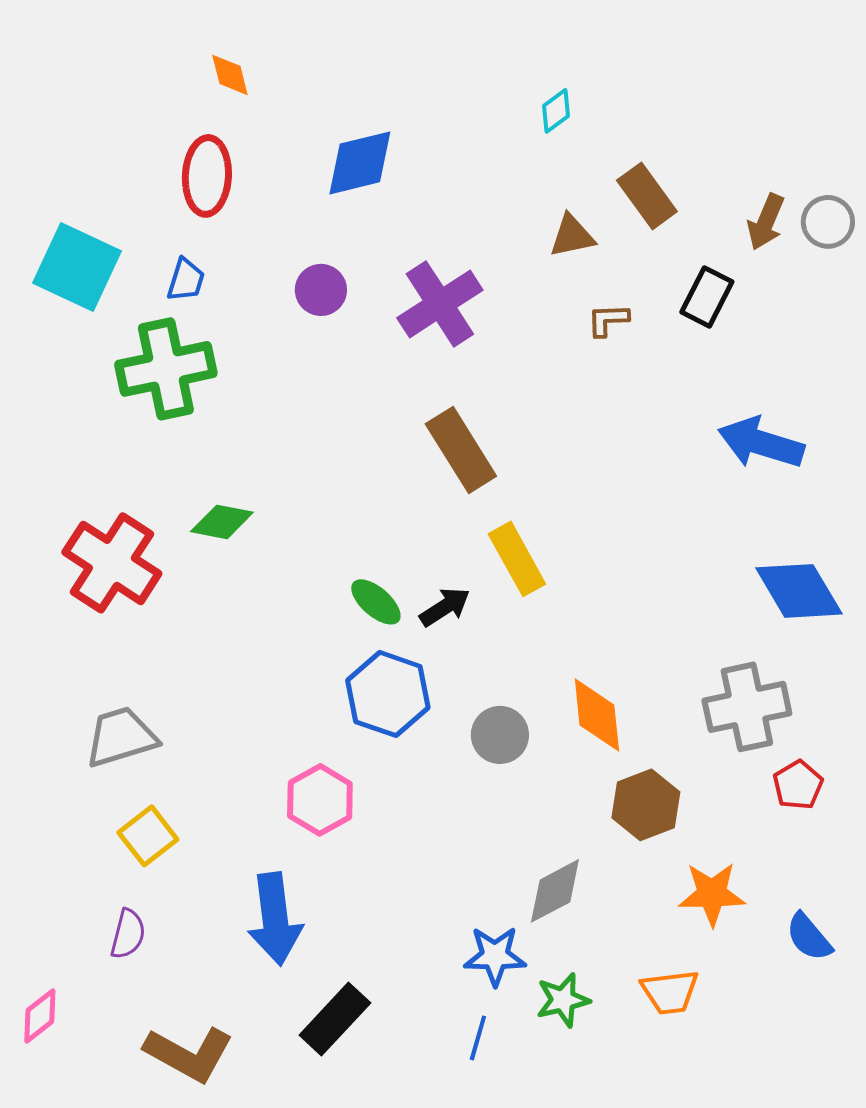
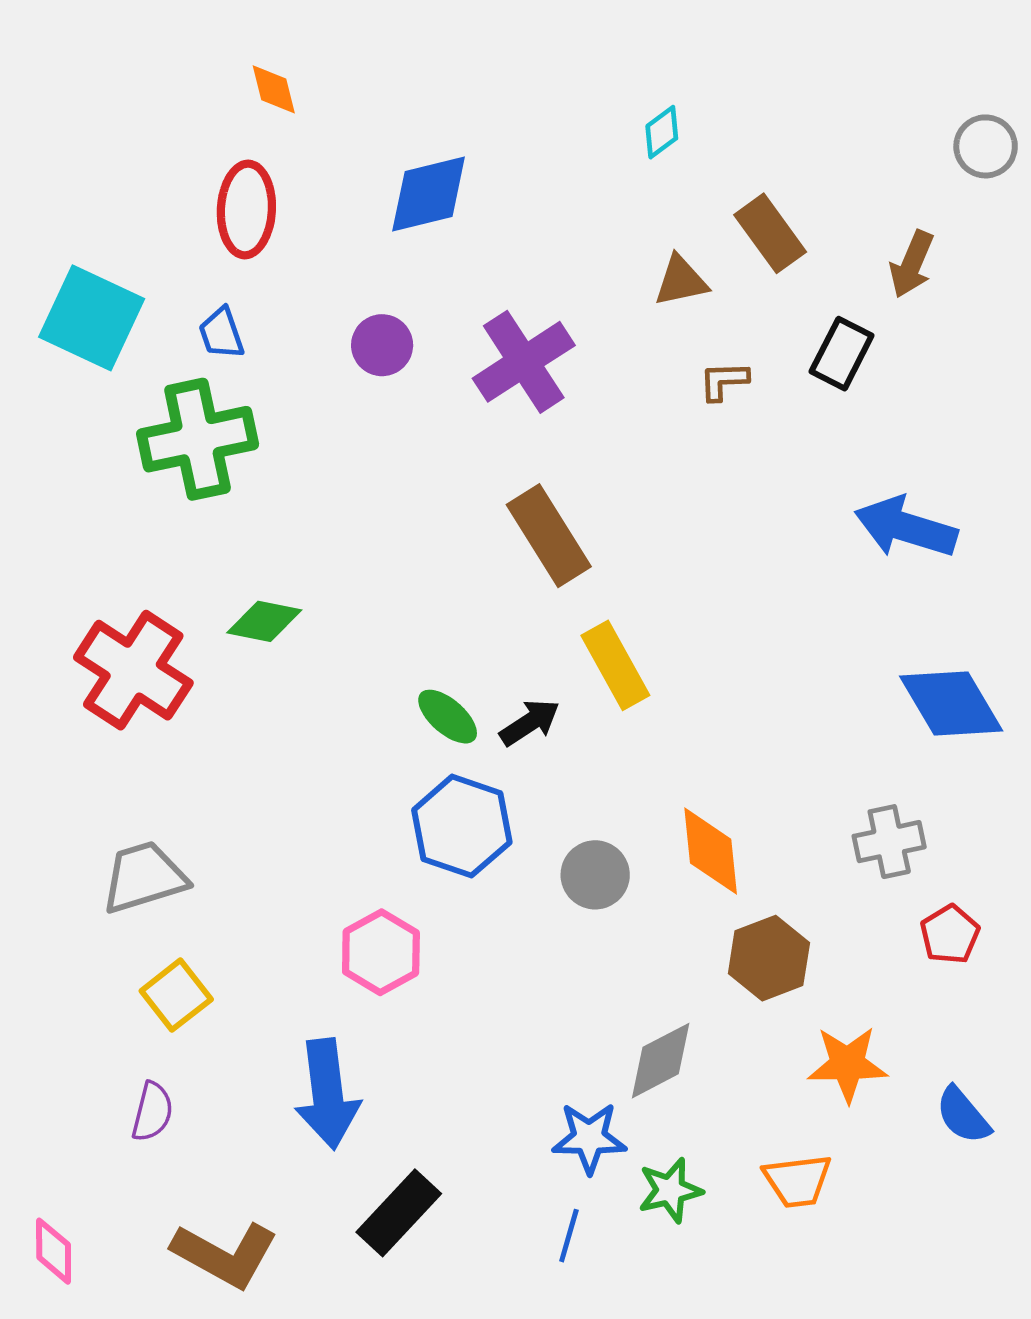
gray circle: (828, 222) -> (986, 146), moved
blue trapezoid: (186, 280) -> (221, 333), turned 144
gray cross: (747, 707) -> (889, 842), size x0.7
pink diamond: (40, 1016) -> (54, 1251), moved, turned -52

